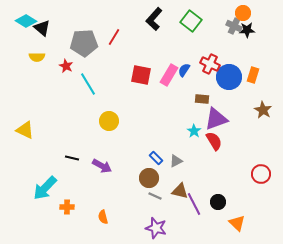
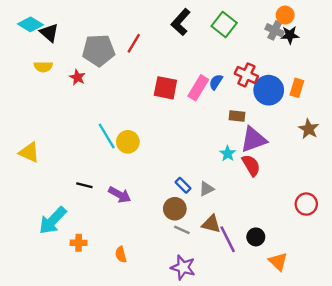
cyan line: (88, 84) -> (107, 136), moved

